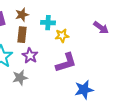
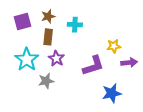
purple arrow: (101, 28) -> (129, 63), moved, turned -42
yellow star: (62, 36) -> (114, 46), moved

